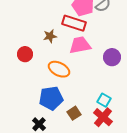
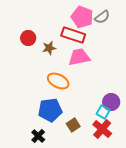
red circle: (25, 54) -> (28, 38), moved
purple circle: (112, 57) -> (111, 102), moved

